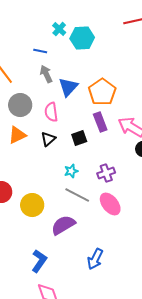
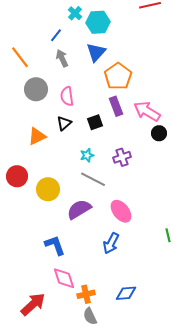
blue line: (40, 51) -> (56, 35), turned -64
blue triangle: (68, 87) -> (96, 52), moved
orange triangle: (17, 135) -> (37, 136), moved
pink ellipse: (110, 204) -> (121, 211), moved
blue L-shape: (39, 261) -> (55, 245), turned -55

